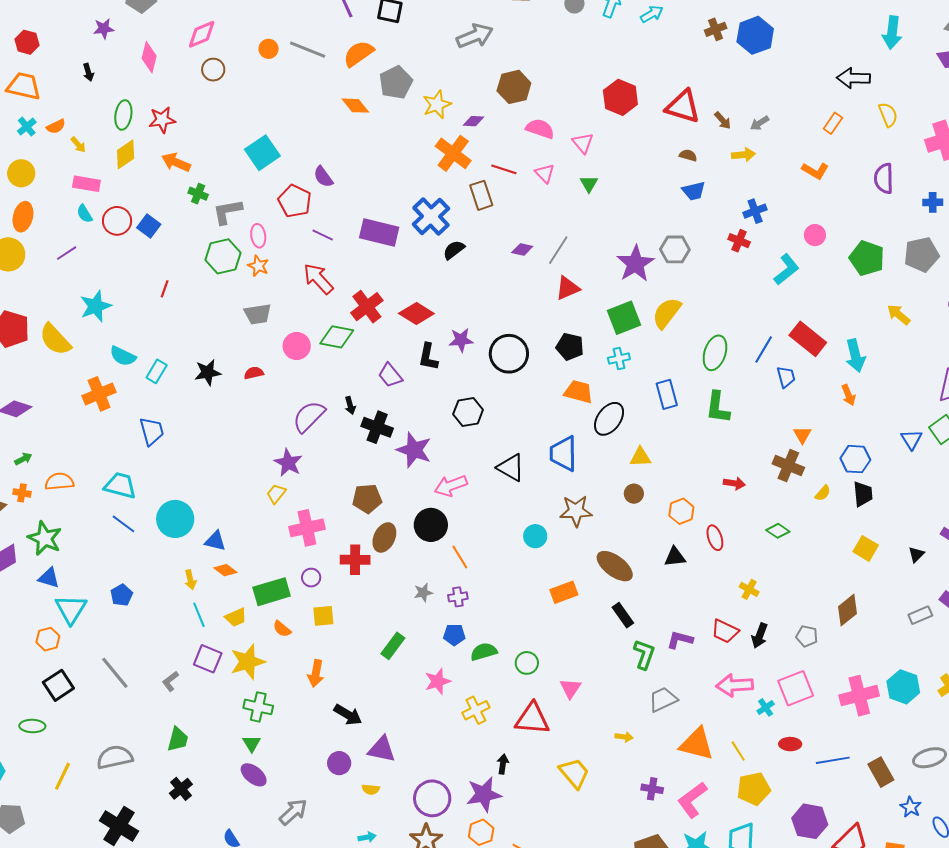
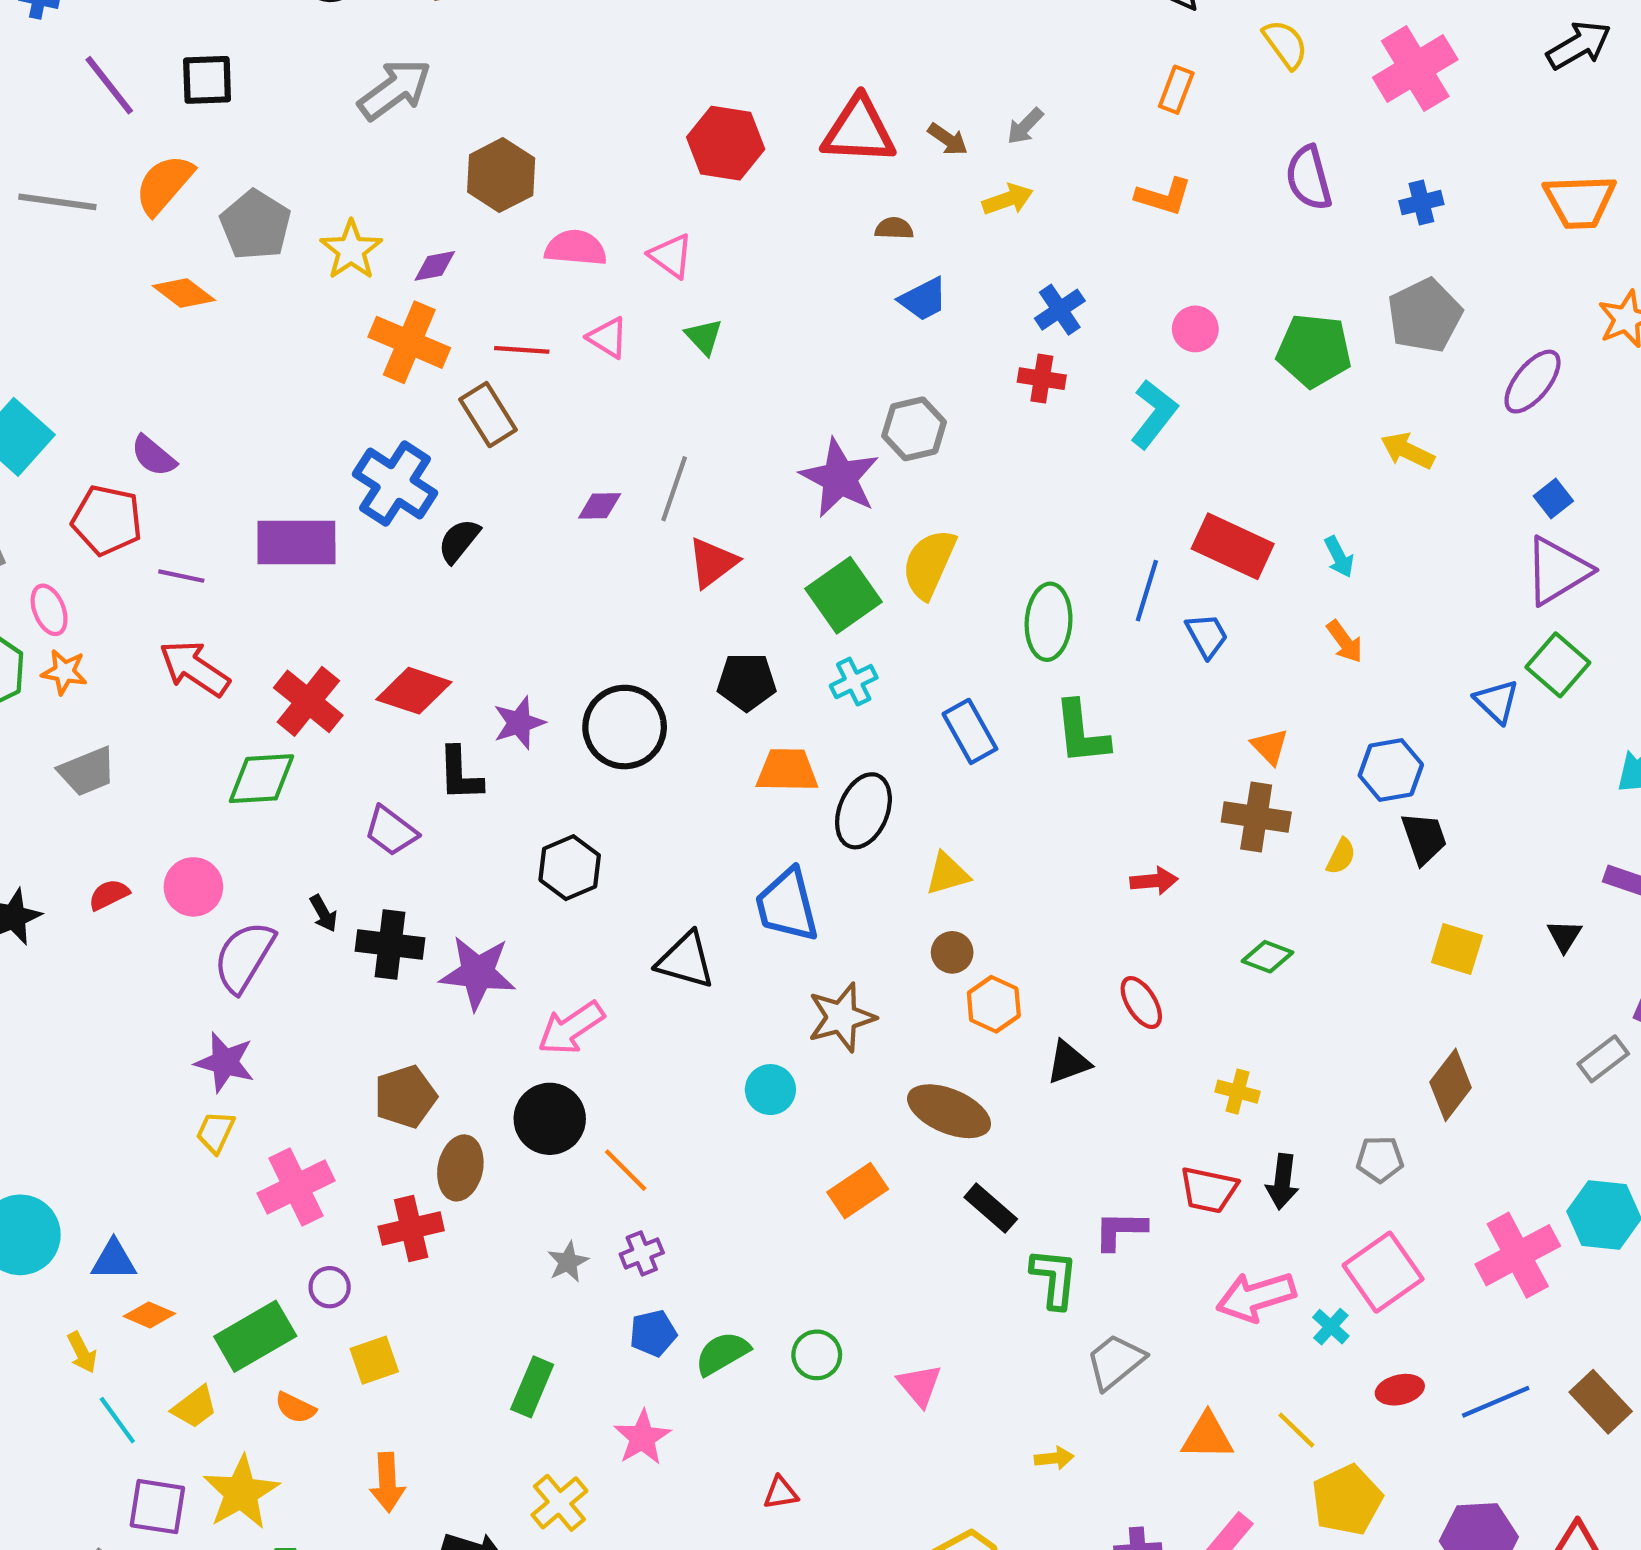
pink circle: (297, 346) -> (193, 887), moved
cyan arrow: (855, 356) -> (1339, 557), size x0.6
orange hexagon: (681, 511) -> (994, 1004), moved
yellow cross: (476, 710) -> (559, 1503), moved
red triangle: (532, 719) -> (781, 1493), moved, size x0.5
orange triangle: (697, 744) -> (1207, 1436), size x0.7

